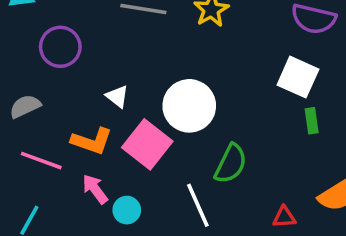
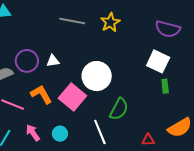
purple circle: (60, 47) -> (27, 61), moved
white triangle: (117, 96) -> (53, 61), moved, turned -48
orange L-shape: (92, 141) -> (41, 94), turned -140
pink arrow: (95, 189) -> (33, 133), moved

